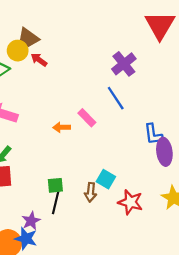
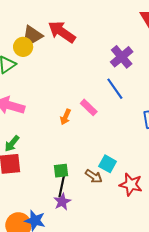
red arrow: (39, 60) -> (62, 32), moved, size x1.8
orange arrow: (62, 127) -> (66, 117), turned -63
brown arrow: (91, 192) -> (94, 176), turned -60
purple star: (31, 221) -> (62, 202), moved

